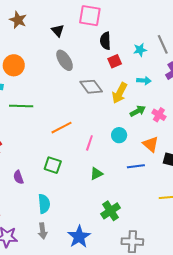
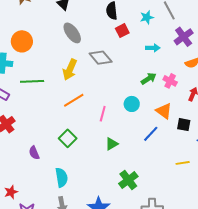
yellow arrow: (120, 93) -> (70, 70), moved
green square: (53, 165) -> (68, 138), turned 30
blue line: (136, 166) -> (151, 134), turned -36

